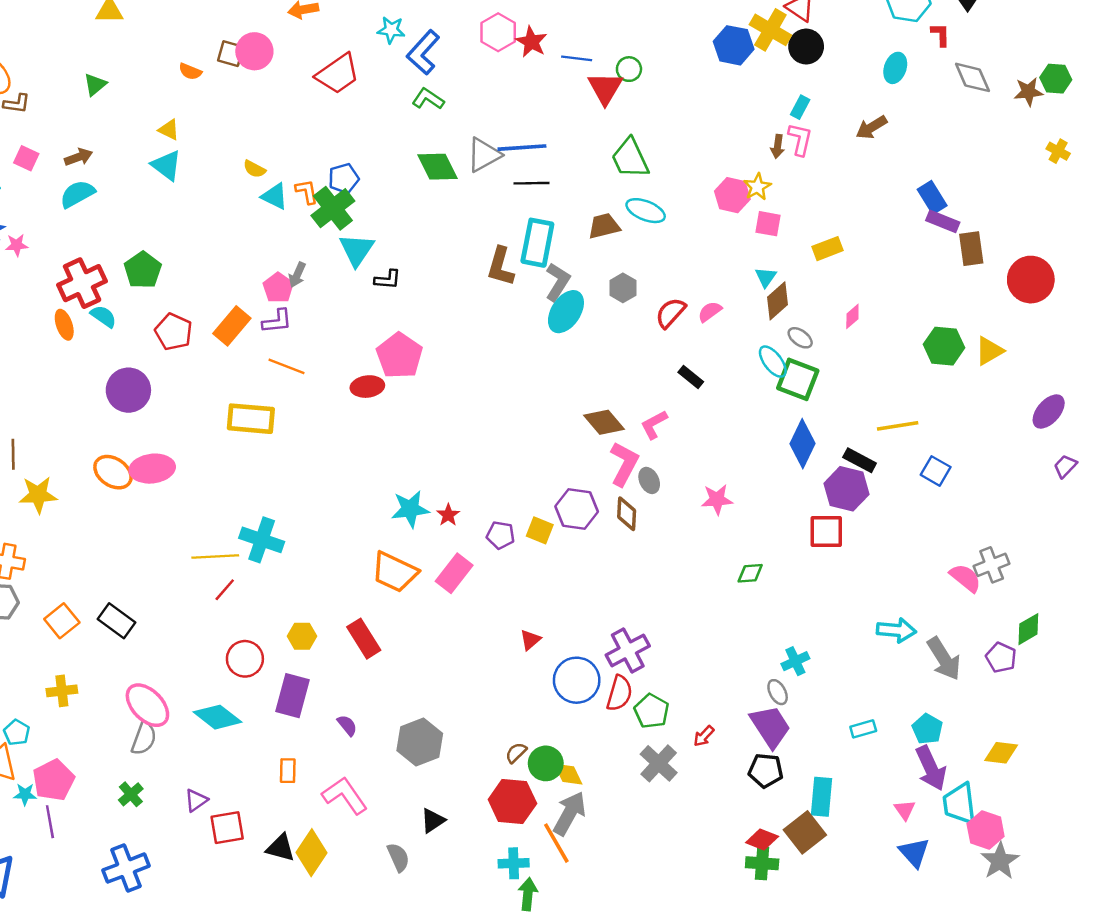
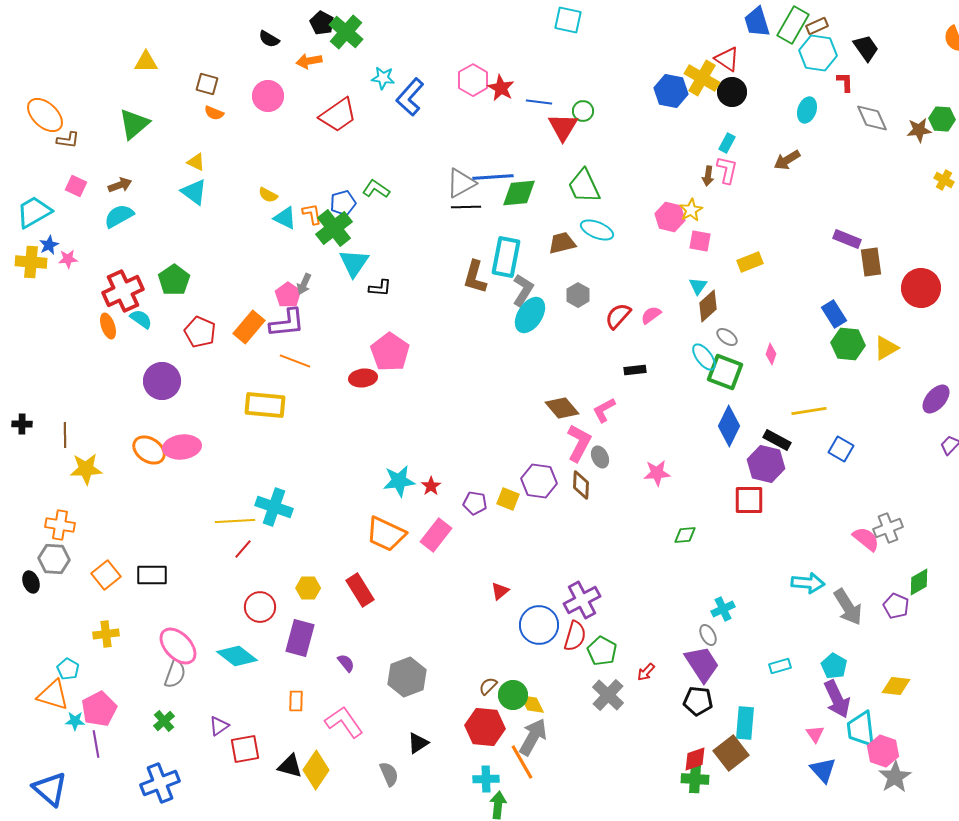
brown square: (231, 54) -> (207, 84), moved
green triangle: (95, 85) -> (134, 124), size x1.6
green L-shape: (428, 99) -> (376, 189), moved
green diamond: (438, 167) -> (519, 193), moved, turned -69
black line: (531, 183) -> (466, 207), moved
blue rectangle: (932, 198) -> (834, 314), moved
pink diamond: (852, 316) -> (771, 354), moved, turned -30
purple L-shape: (277, 321) -> (287, 323), size x1.4
black rectangle: (691, 377) -> (635, 370), turned -45
black rectangle: (117, 621) -> (152, 575), turned -36
red diamond: (762, 840) -> (695, 759), turned -40

